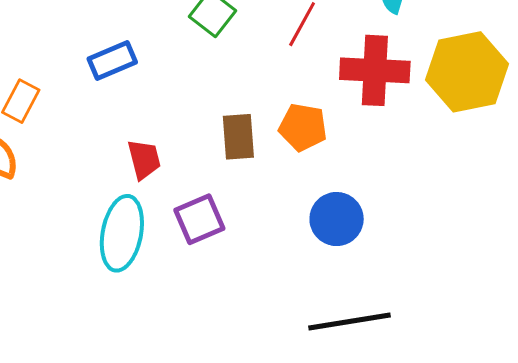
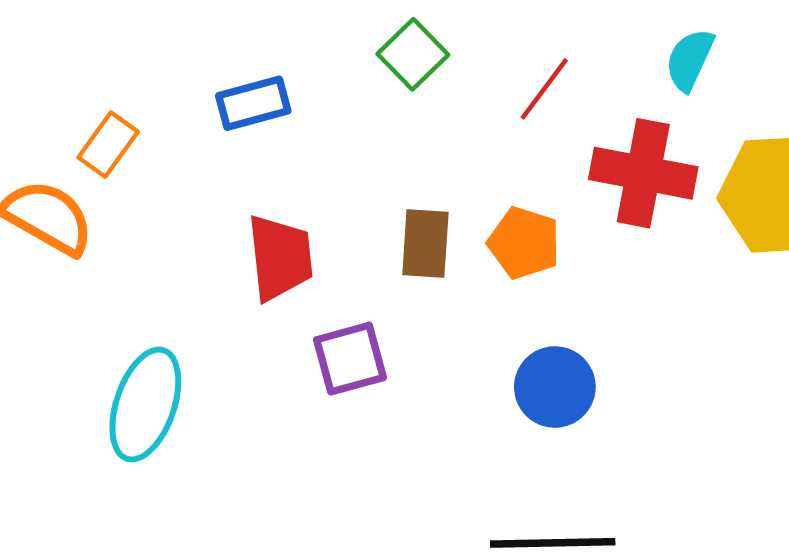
red trapezoid: (144, 159) -> (280, 258), size x1.4
cyan ellipse: (122, 233) -> (145, 405), moved

